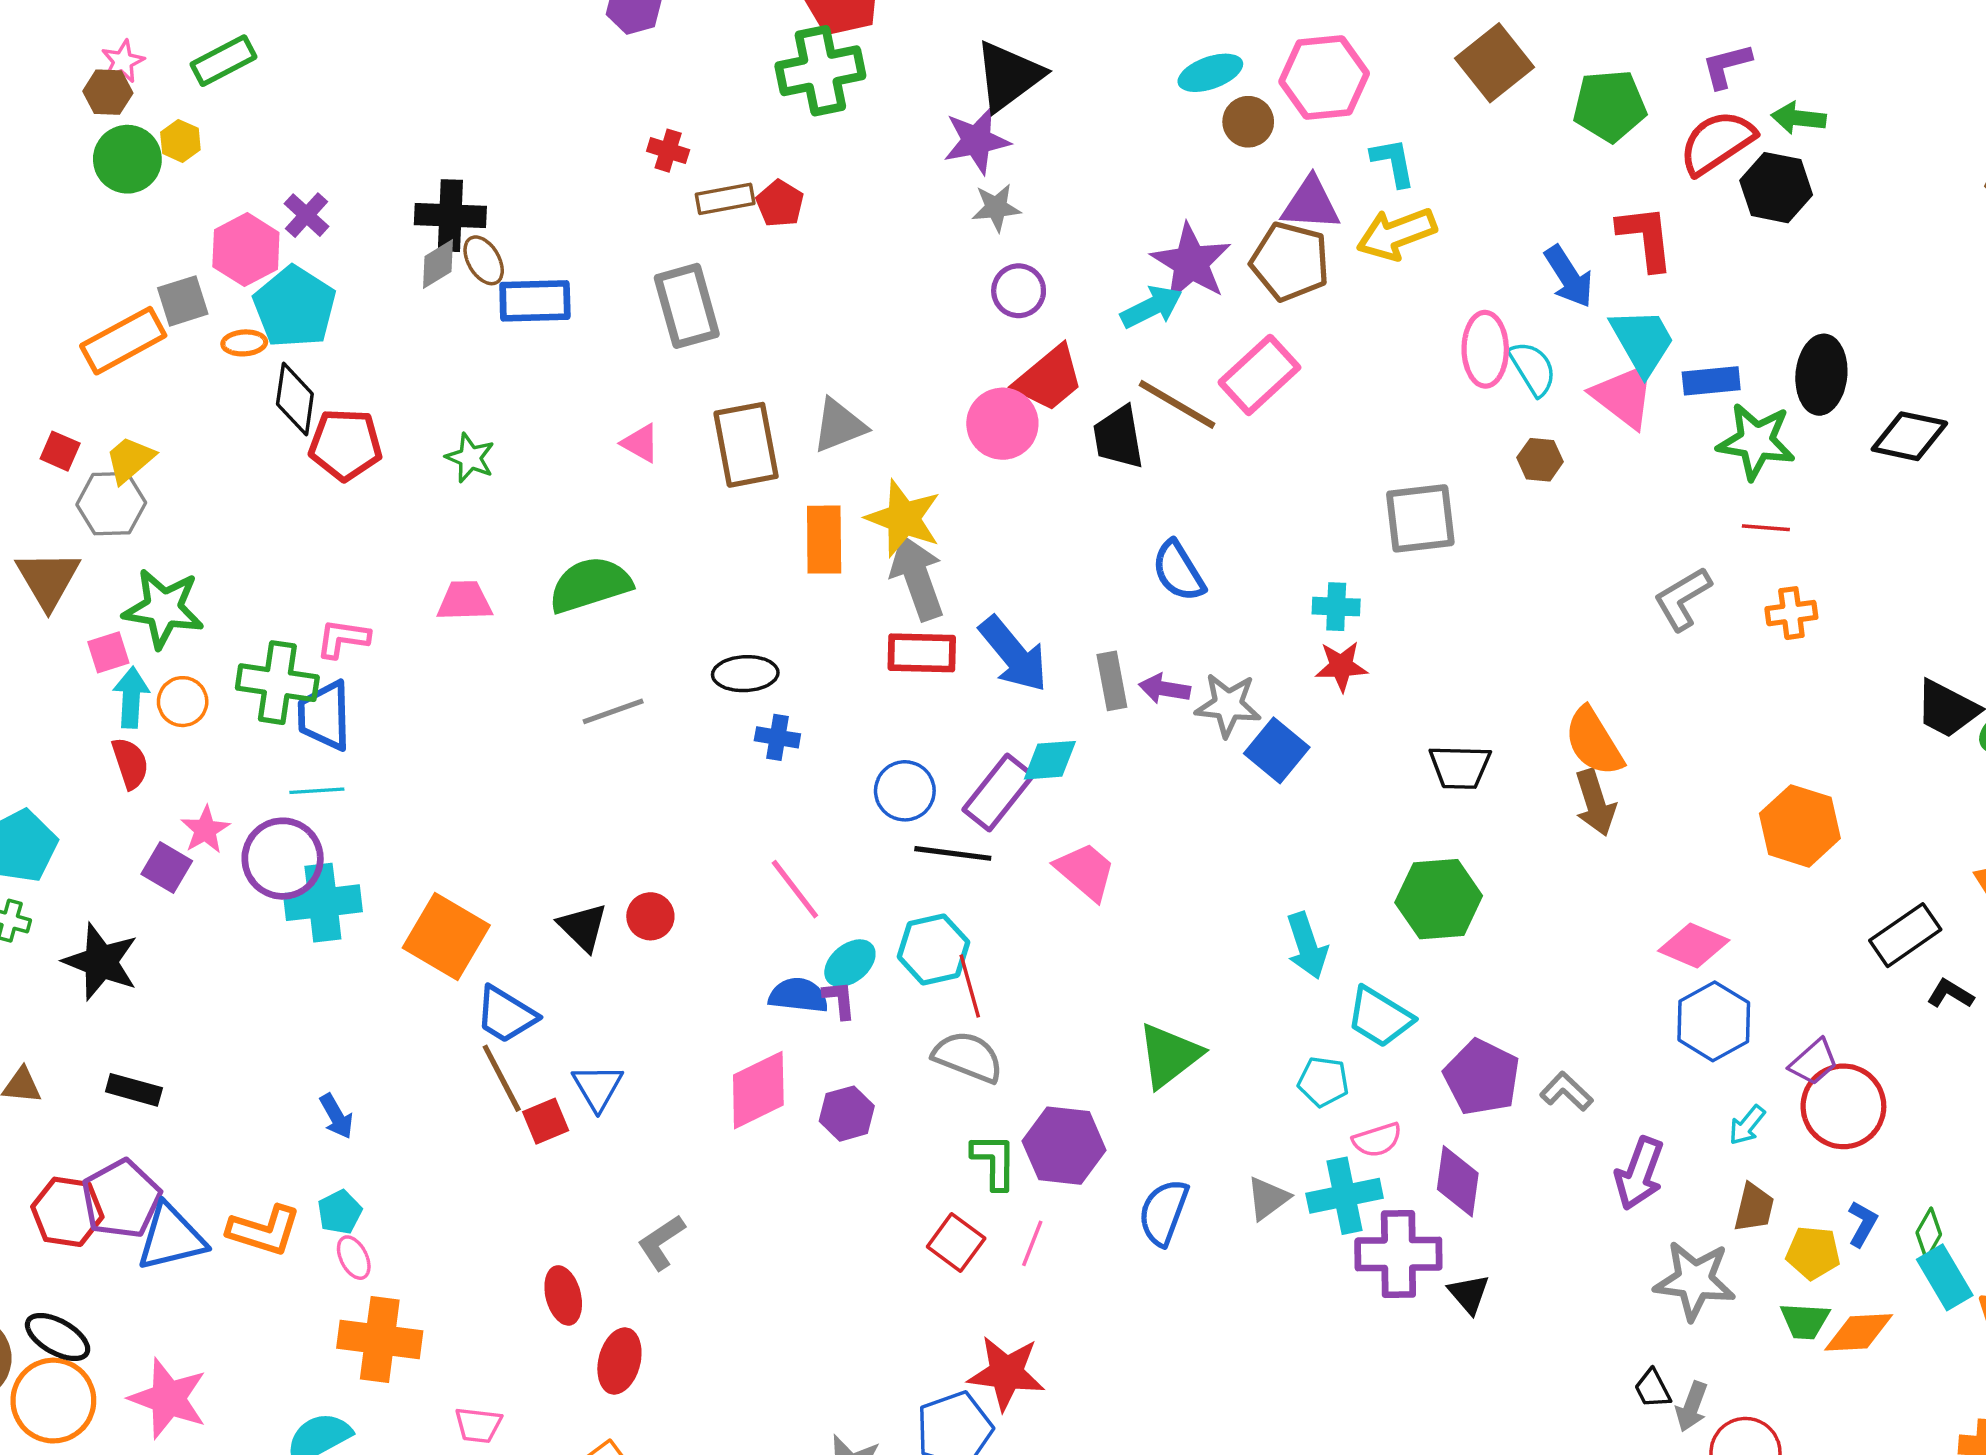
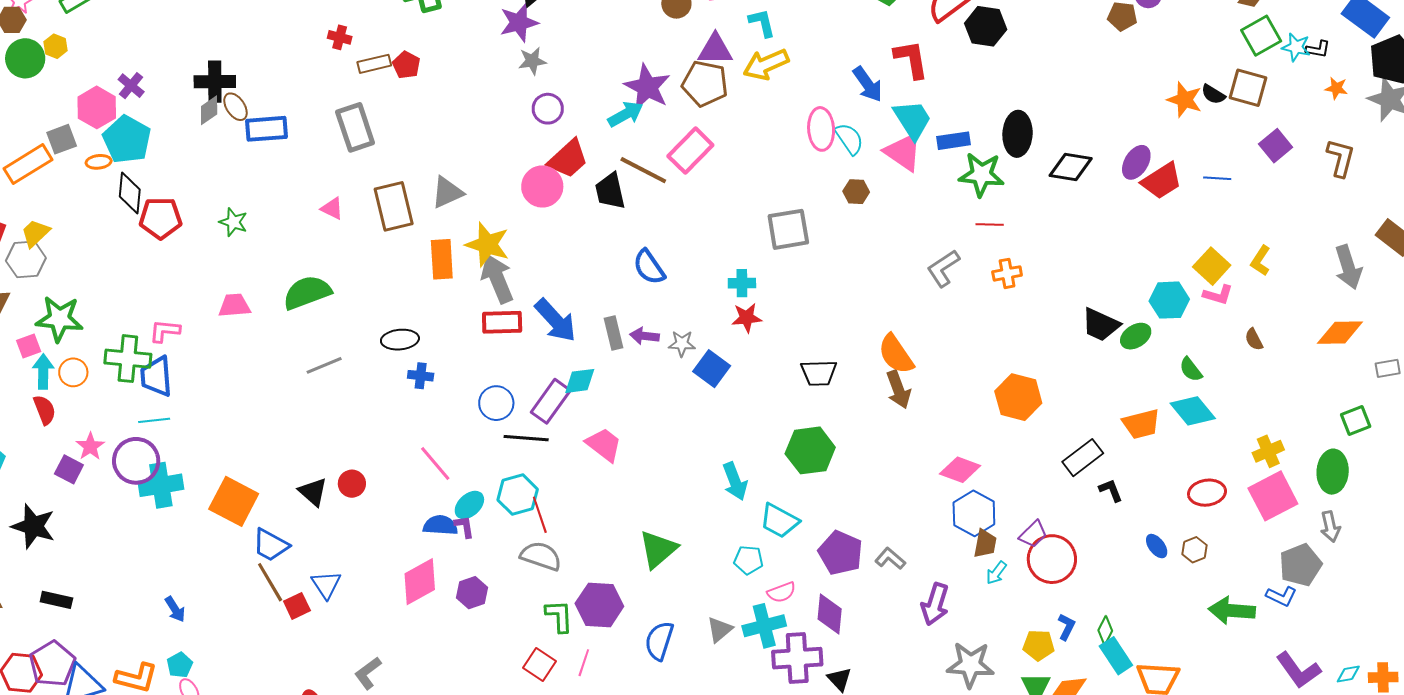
gray star: (1228, 705) -> (682, 344), size x0.7
black L-shape: (1950, 994) -> (1111, 490), turned 40
brown trapezoid: (1754, 1208) -> (985, 544), moved

